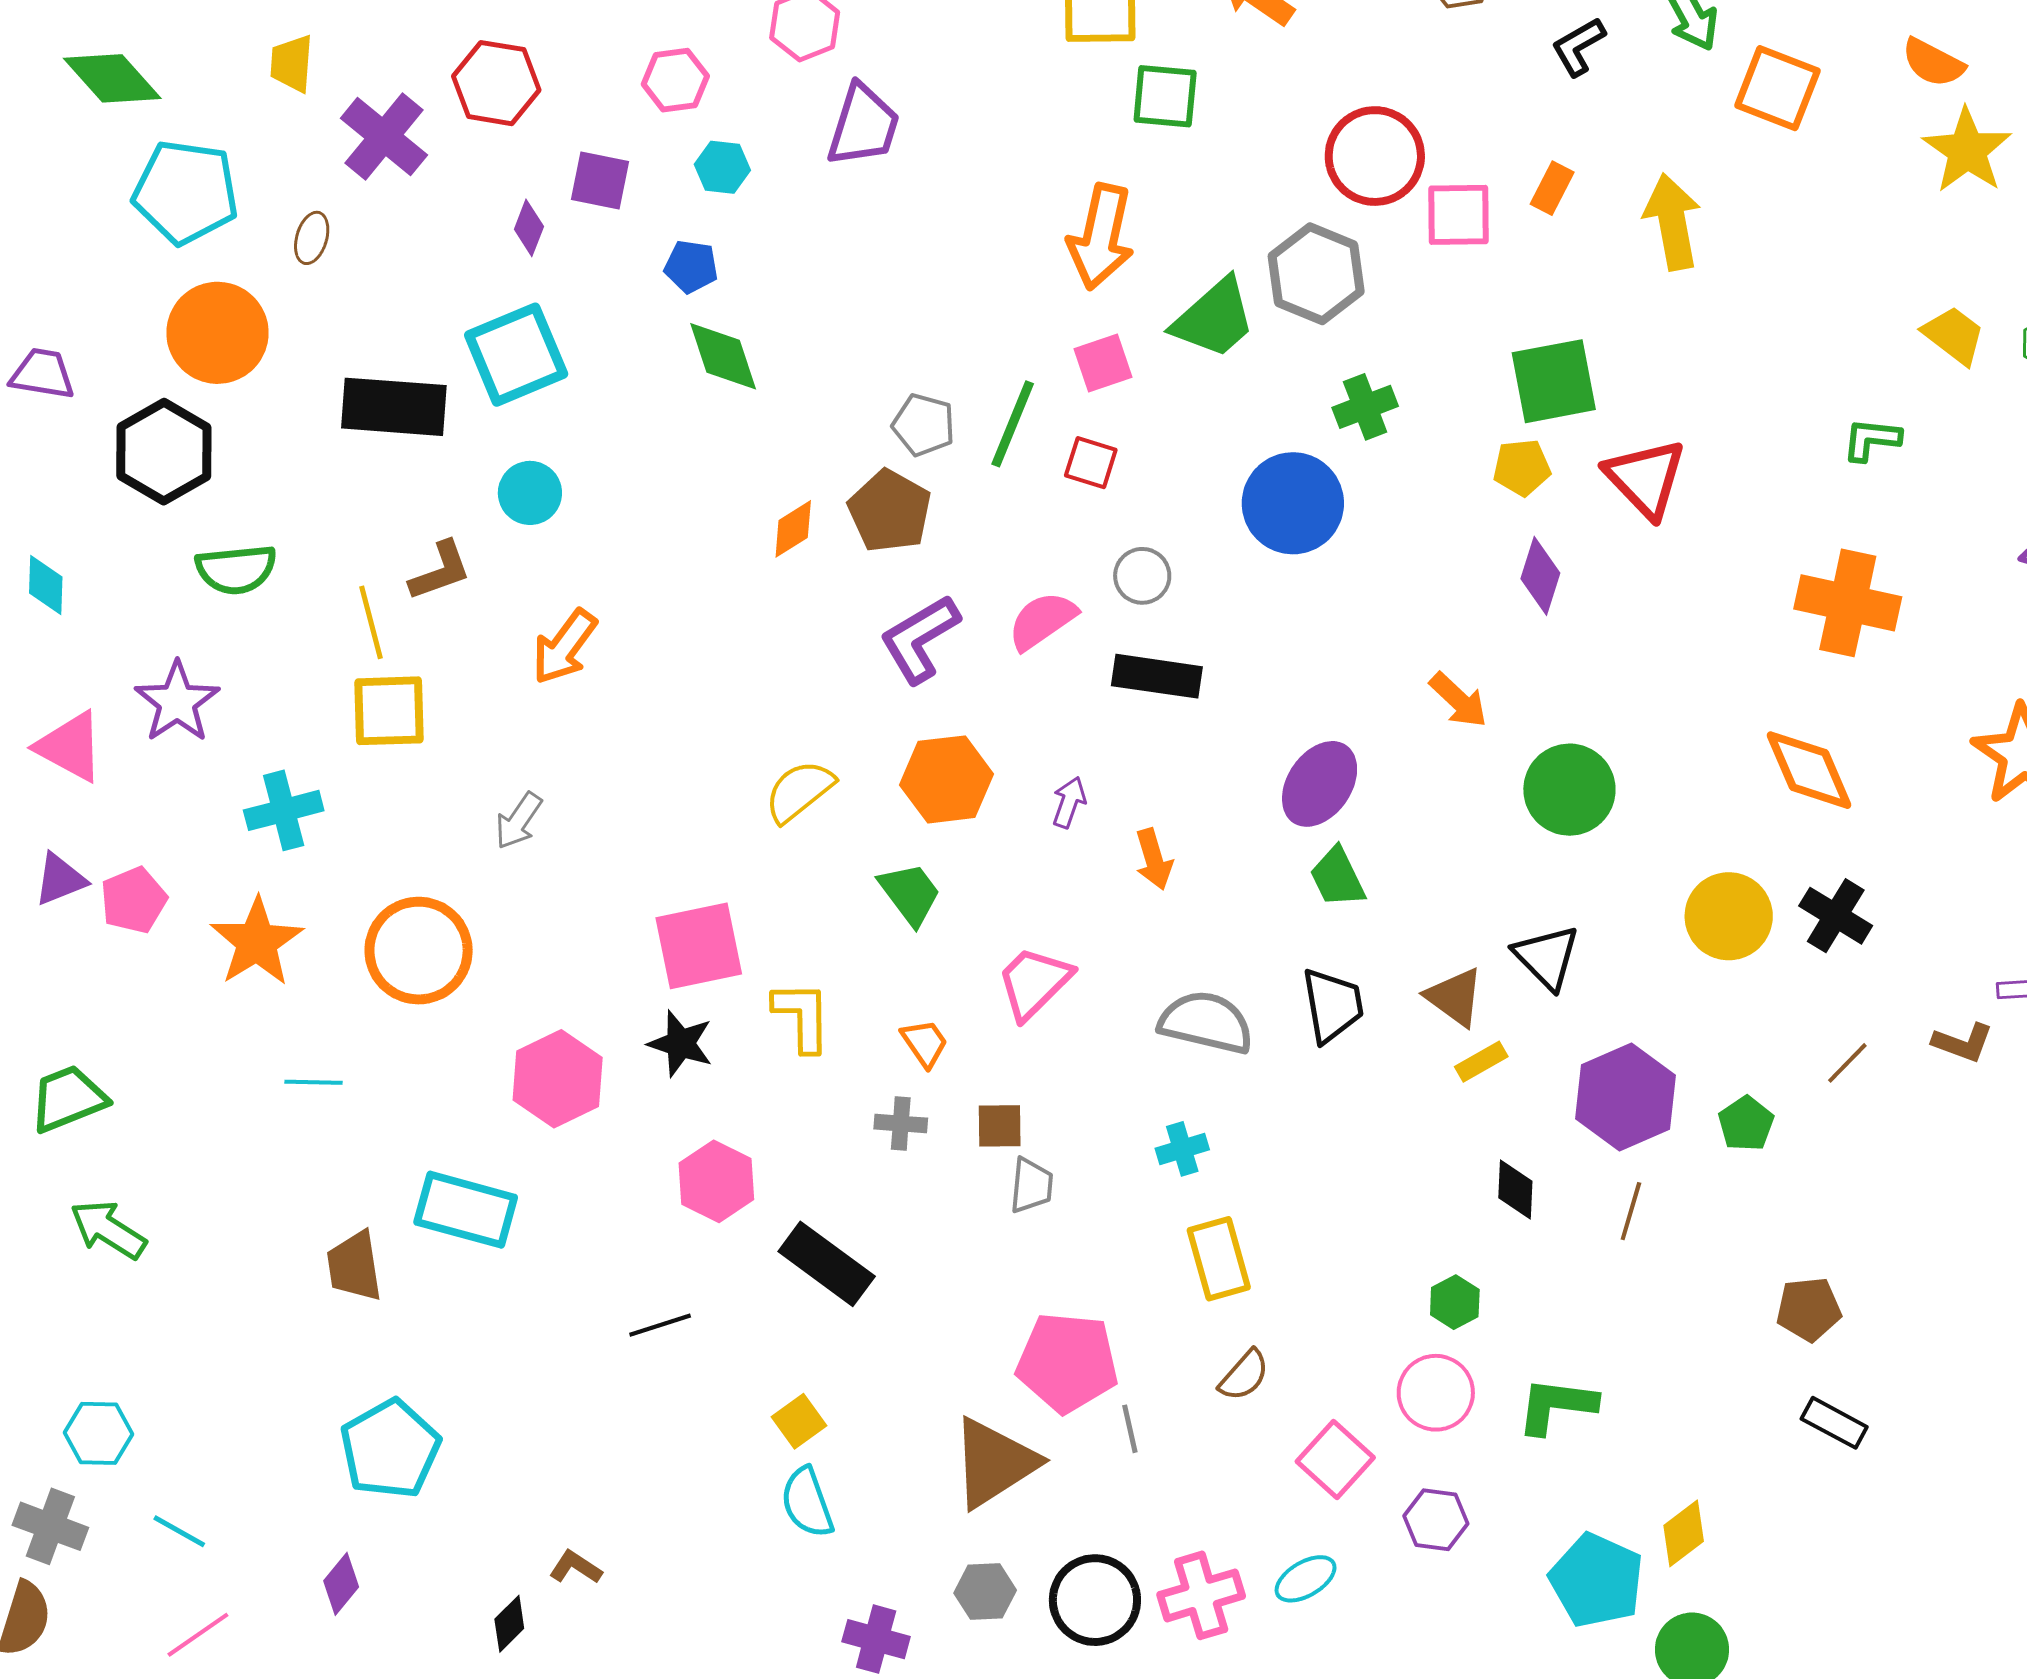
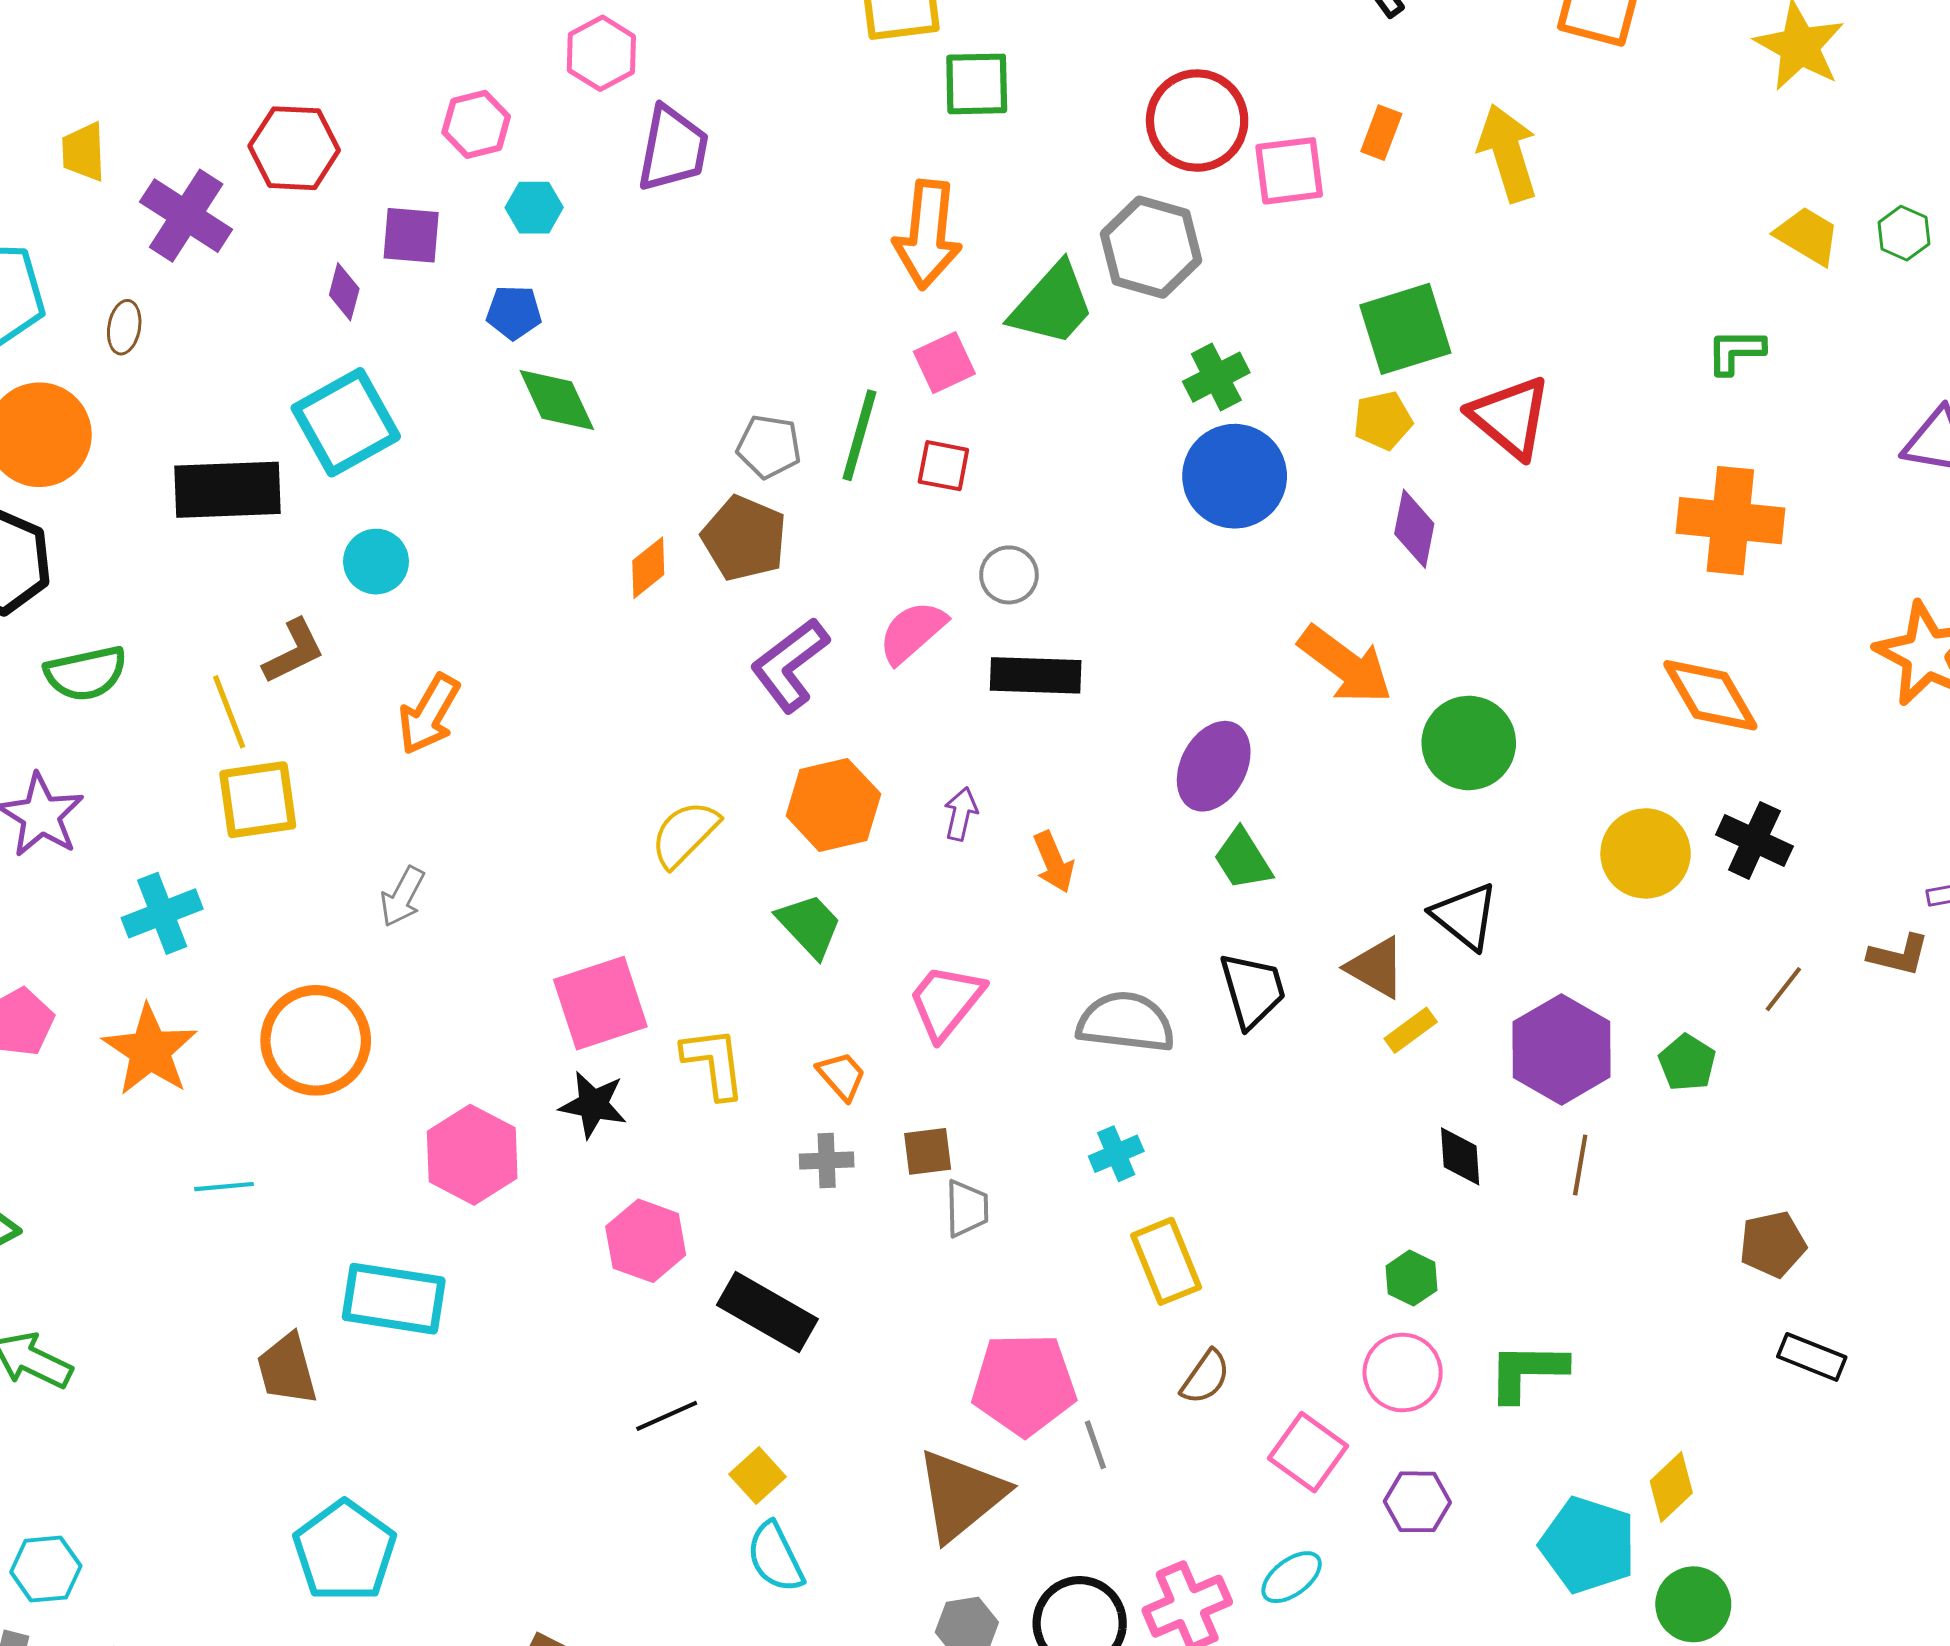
blue circle: (1293, 503) -> (1235, 476), moved
orange arrow: (1458, 700) -> (1345, 665), size x1.5
black line: (660, 1325) -> (667, 1416), moved

